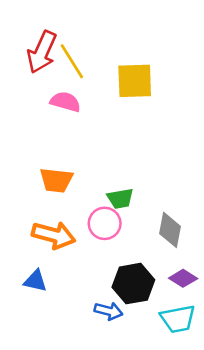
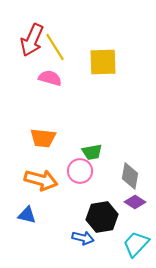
purple diamond: (183, 278) -> (135, 202), moved
cyan trapezoid: (178, 319) -> (136, 244), turned 144

